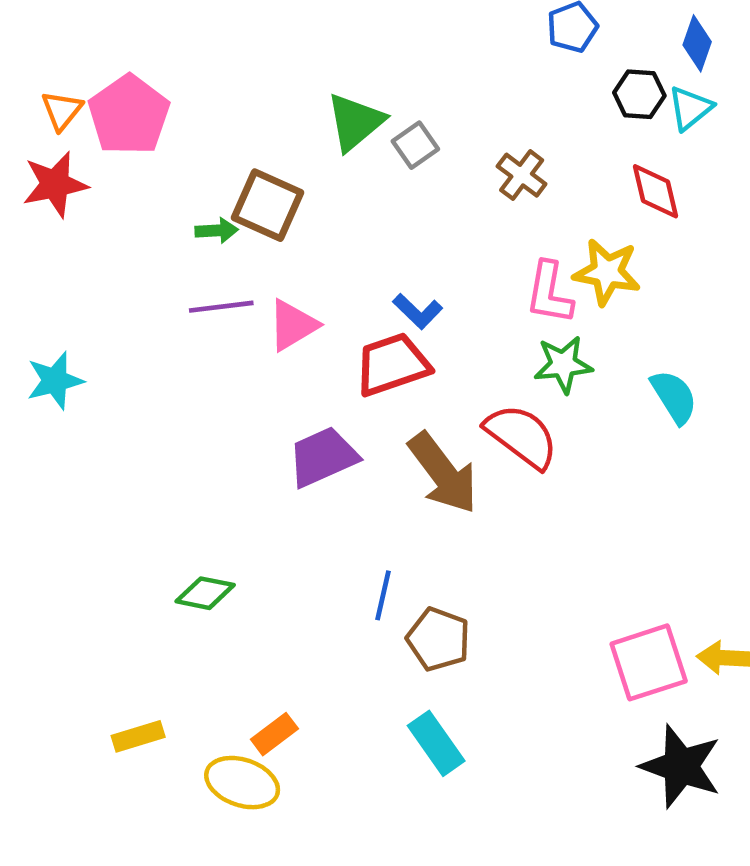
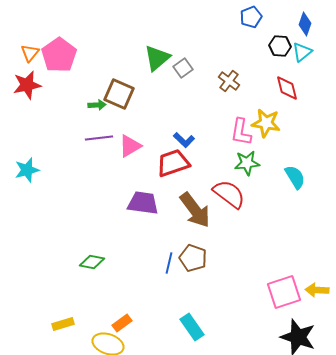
purple trapezoid: (323, 457) -> (143, 203), turned 32
brown pentagon: (438, 639) -> (193, 258), moved

